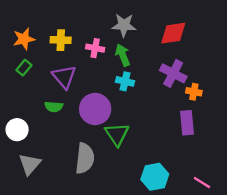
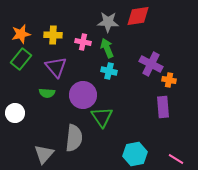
red diamond: (173, 33) -> (138, 16), moved
green rectangle: (24, 68) -> (21, 59), size x1.5
gray triangle: (30, 164) -> (44, 154), moved

